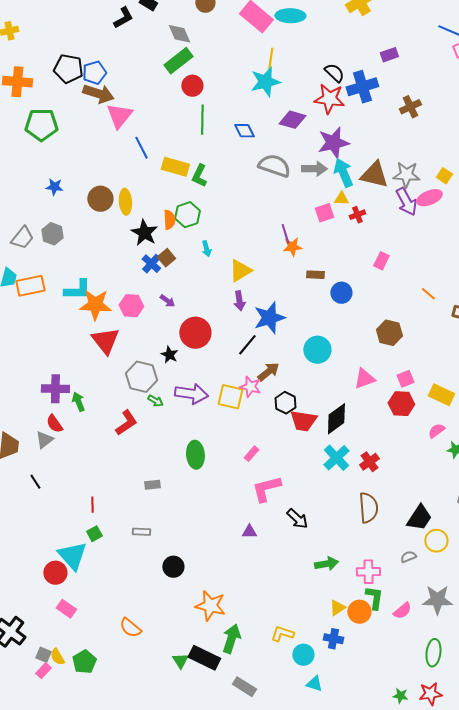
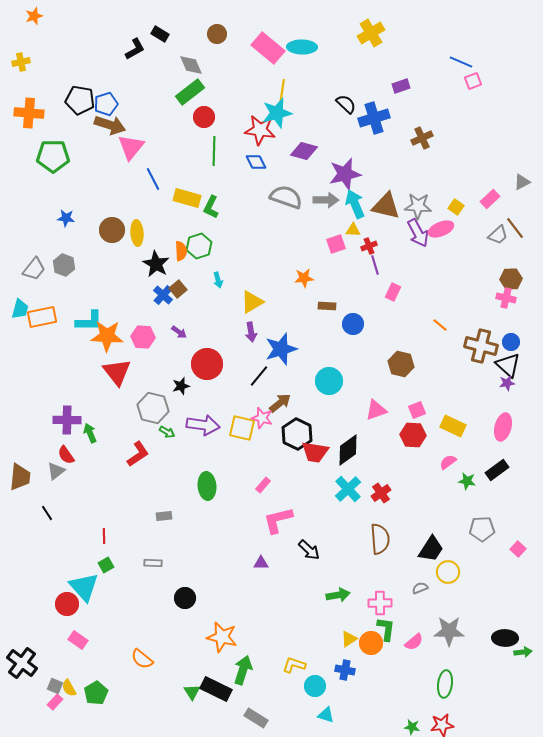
red star: (329, 99) -> (260, 130), moved
purple line: (285, 234) -> (375, 265), moved
black star: (169, 355) -> (181, 386), turned 30
black hexagon: (285, 403) -> (297, 434), size x1.4

